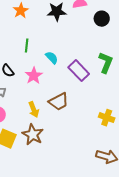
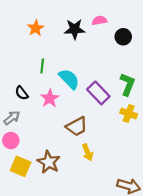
cyan semicircle: (52, 58) -> (69, 79), size x1.5
yellow arrow: (34, 110) -> (88, 152), moved
yellow cross: (107, 118) -> (129, 113), moved

